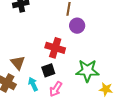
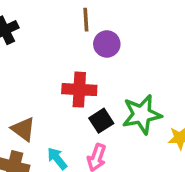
black square: (48, 70) -> (101, 121), moved

